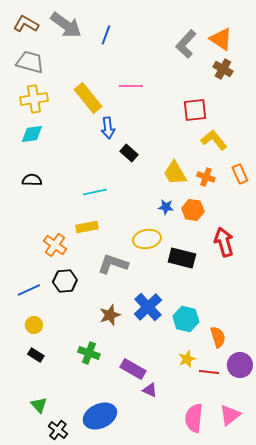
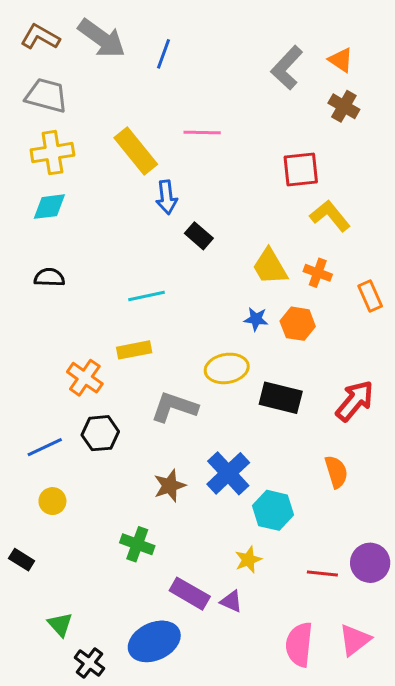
orange triangle: (221, 39) -> (341, 60), size x0.7
orange rectangle: (240, 174) -> (370, 296), moved
red arrow: (224, 242) -> (355, 401), moved, turned 56
cyan hexagon: (186, 319) -> (273, 510), moved
orange semicircle: (218, 337) -> (336, 472), moved
black rectangle: (36, 355) -> (22, 560), moved
yellow star: (187, 359) -> (248, 560), moved
purple rectangle: (133, 369) -> (190, 594), moved

